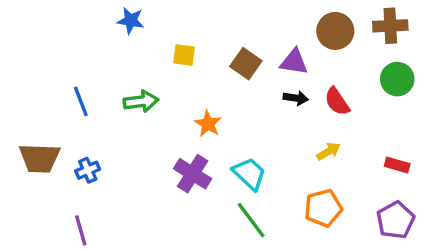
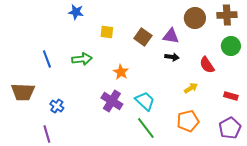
red semicircle: (337, 101) -> (207, 65), moved
blue cross: (88, 170) -> (57, 106), moved, turned -32

